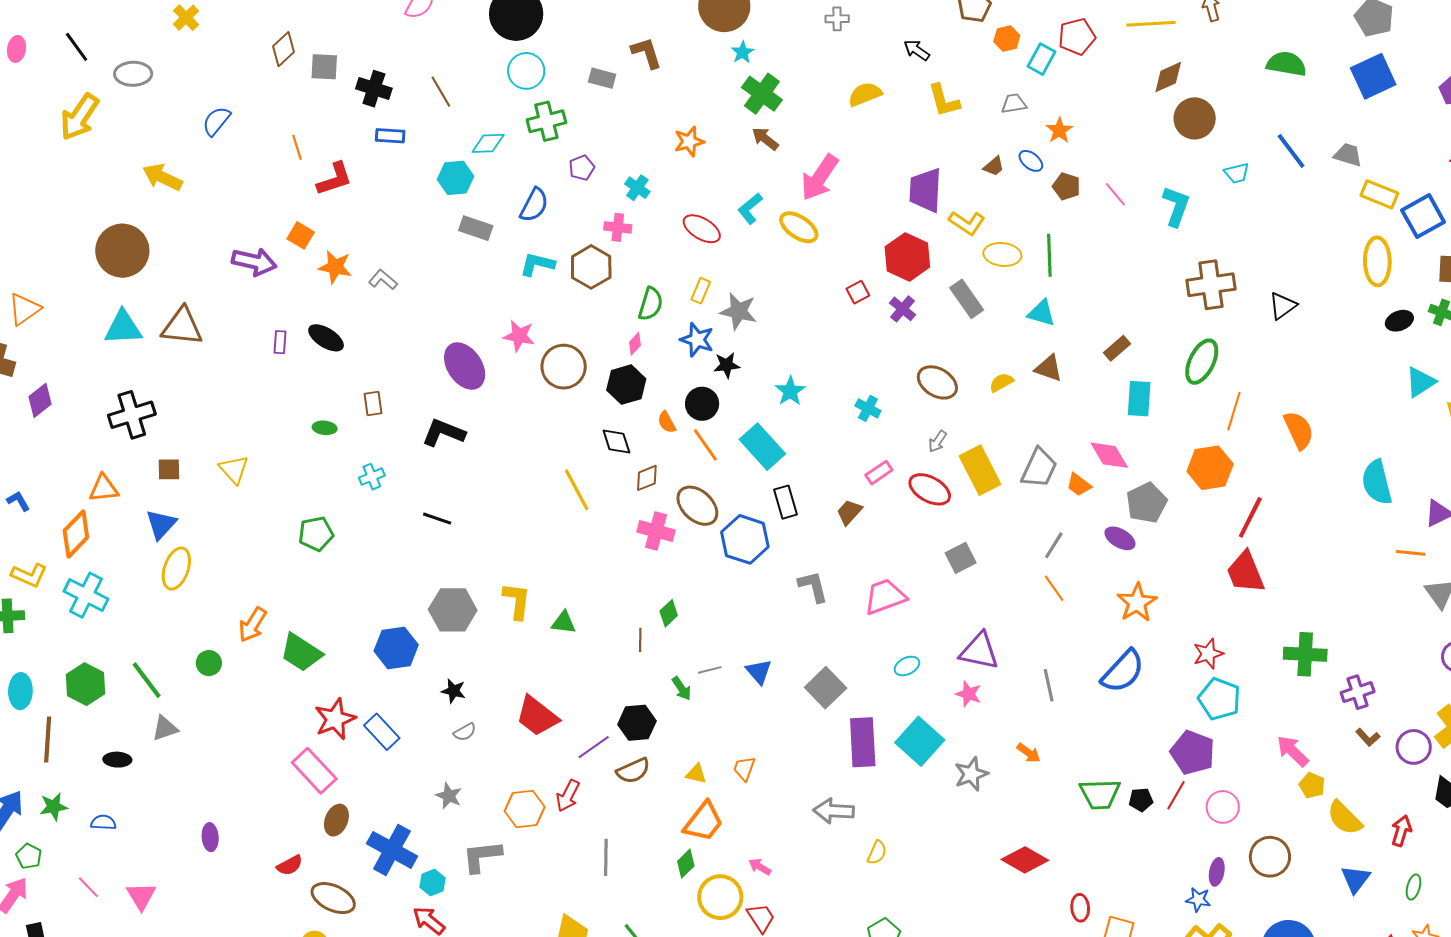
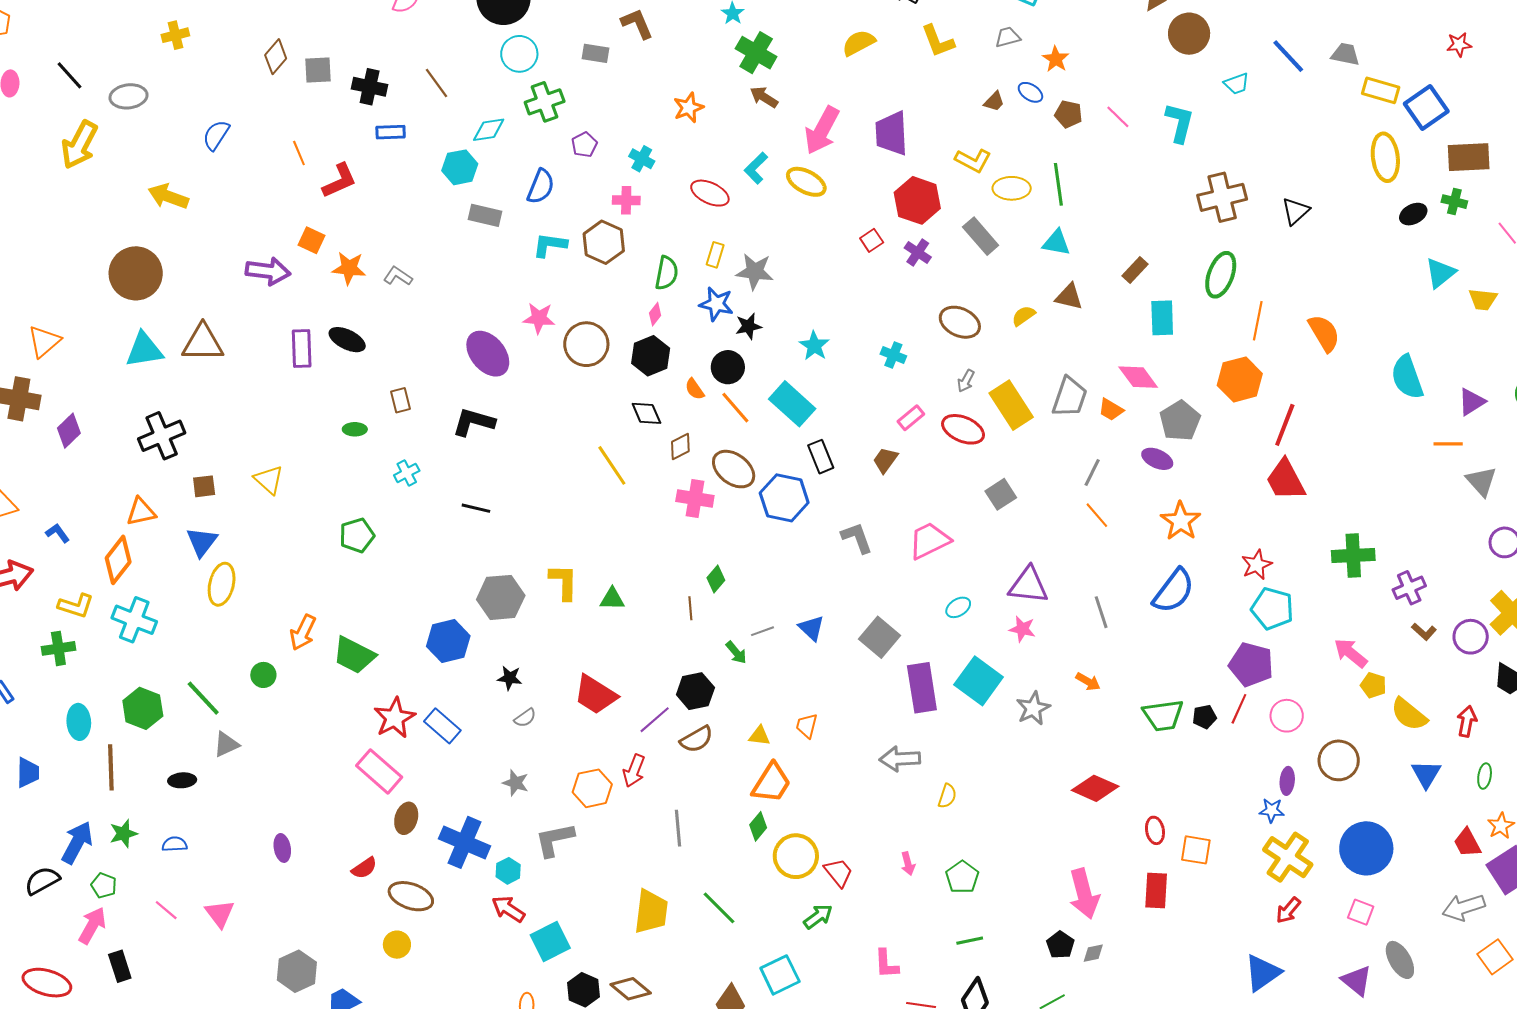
yellow cross: (186, 18) -> (175, 35), turned 36
purple trapezoid: (925, 190) -> (891, 133), moved
purple rectangle: (280, 342) -> (302, 349), size x1.6
pink arrow: (760, 867) -> (908, 864), moved, turned -130

